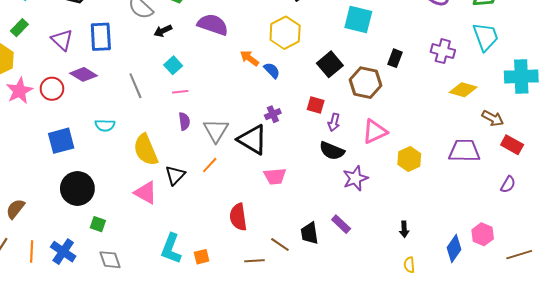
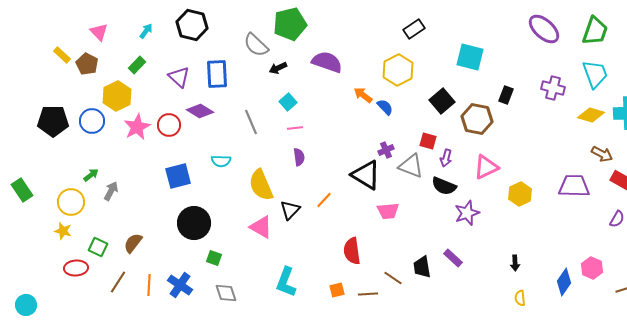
yellow diamond: (463, 90) -> (591, 115), moved
gray triangle: (216, 130) -> (411, 166), moved, turned -40
orange square: (202, 257) -> (337, 290), moved

